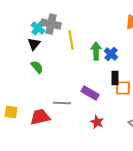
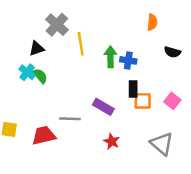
gray cross: (51, 24) -> (57, 25), turned 30
cyan cross: (38, 28) -> (27, 72), moved
black triangle: (34, 44) -> (37, 48), turned 32
blue cross: (111, 54) -> (128, 60), turned -32

